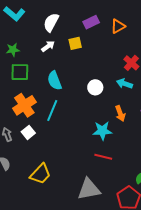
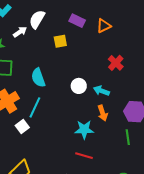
purple rectangle: (91, 22) -> (77, 21), turned 49
white arrow: (48, 46) -> (20, 32), moved
cyan arrow: (124, 84) -> (101, 91), moved
white square: (28, 132) -> (22, 126), moved

